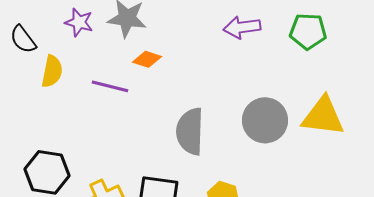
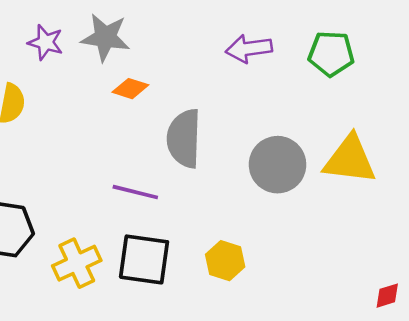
purple line: (110, 86) -> (135, 192), moved
gray semicircle: (190, 131) -> (184, 138), moved

